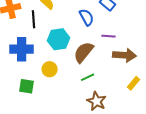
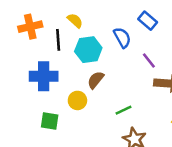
purple line: (109, 36) -> (149, 61), turned 48
cyan hexagon: (59, 39) -> (88, 50), moved
brown semicircle: (84, 52) -> (96, 80), moved, size x0.7

